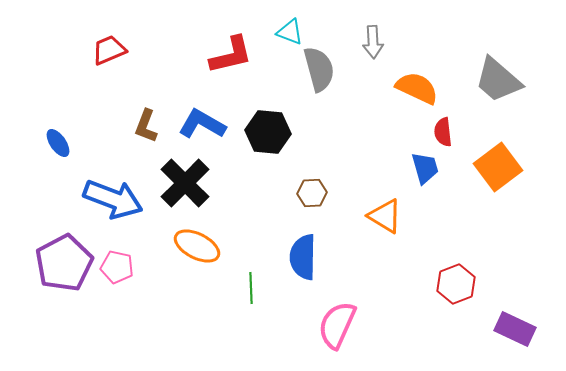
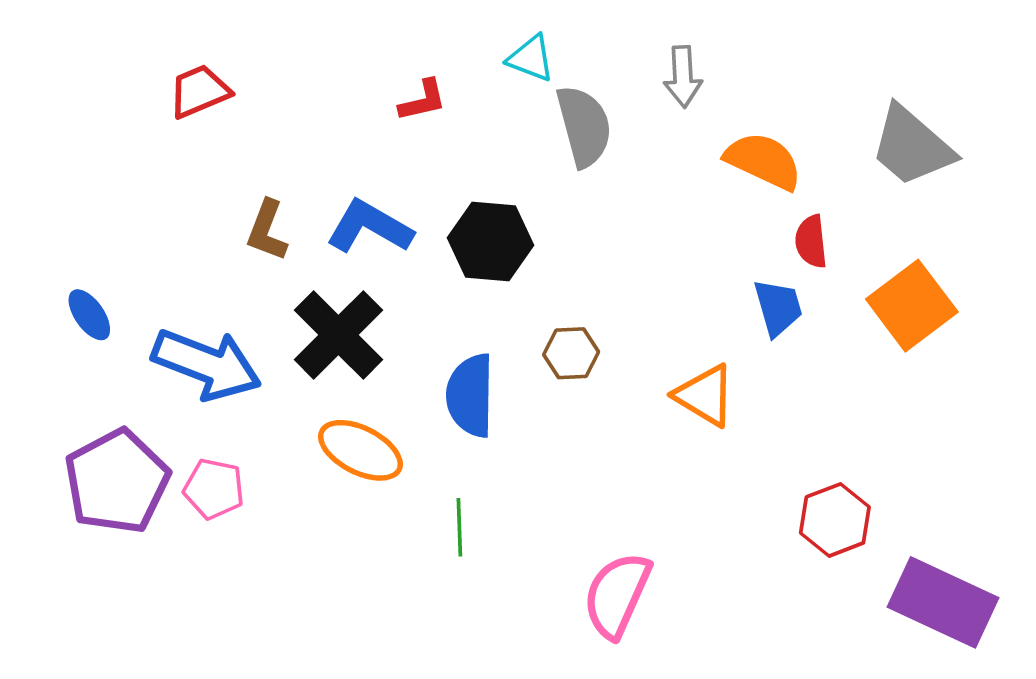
red L-shape: (231, 55) -> (423, 100), size x0.6
blue ellipse: (58, 143) -> (89, 315), moved
blue semicircle: (303, 257) -> (470, 395), moved
purple rectangle: (515, 329) -> (943, 602), size x1.4

